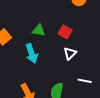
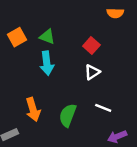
green triangle: (39, 30) -> (47, 37), moved

